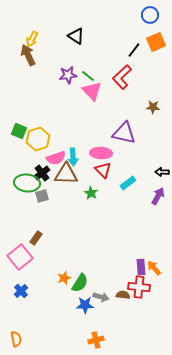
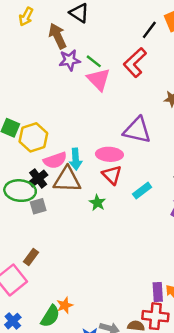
brown arrow: (28, 55) -> (58, 36), moved
green semicircle: (80, 283) -> (50, 316), moved

